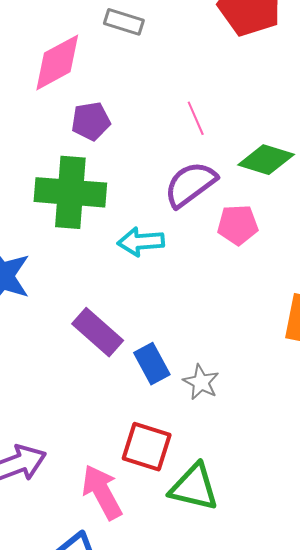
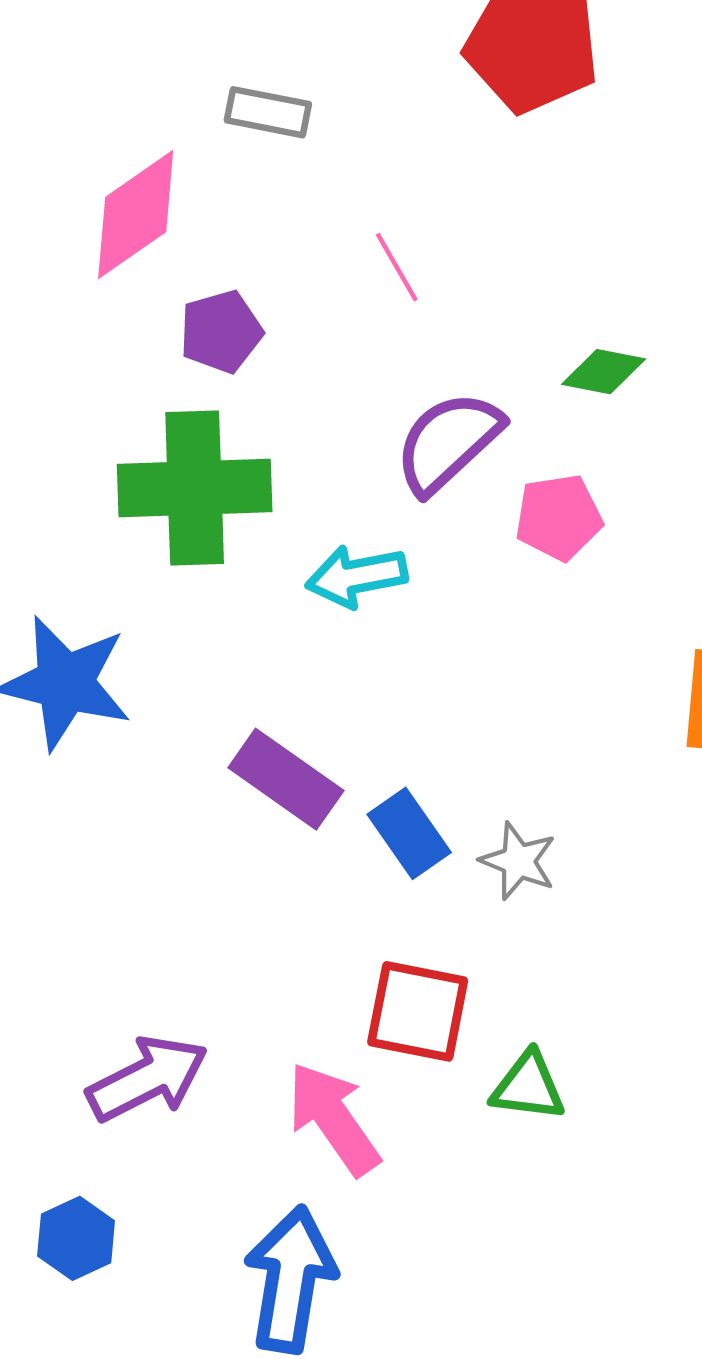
pink line: (196, 118) -> (397, 267), moved
green diamond: (266, 160) -> (604, 372), size x0.7
green triangle: (194, 487) -> (528, 1087), size x0.7

